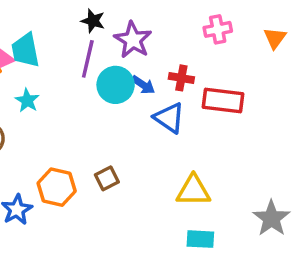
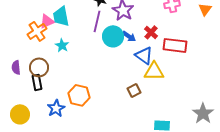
red cross: (181, 78) -> (151, 32), turned 32
brown square: (107, 178) -> (134, 90), moved
yellow triangle: (193, 191) -> (154, 71), moved

